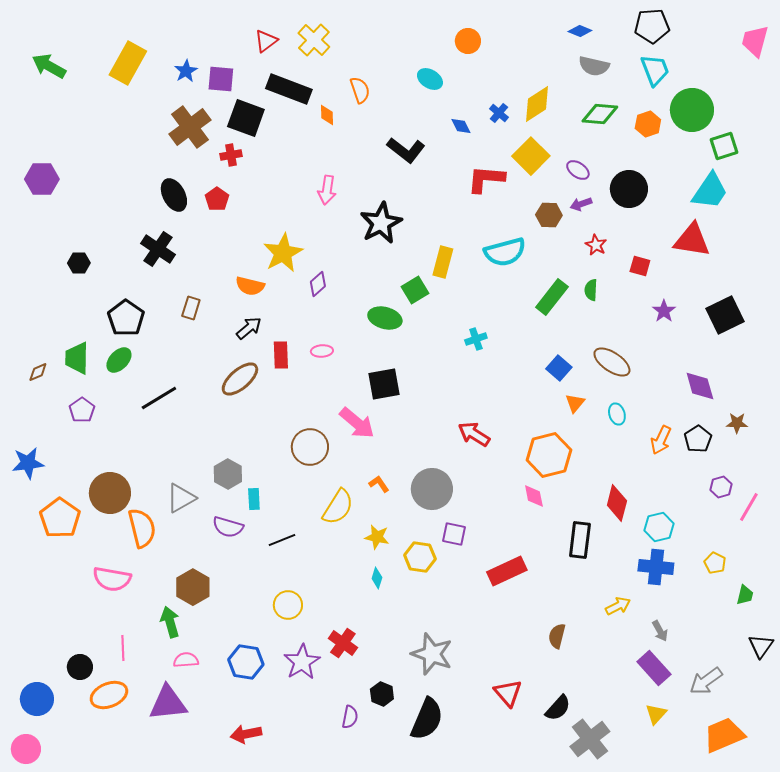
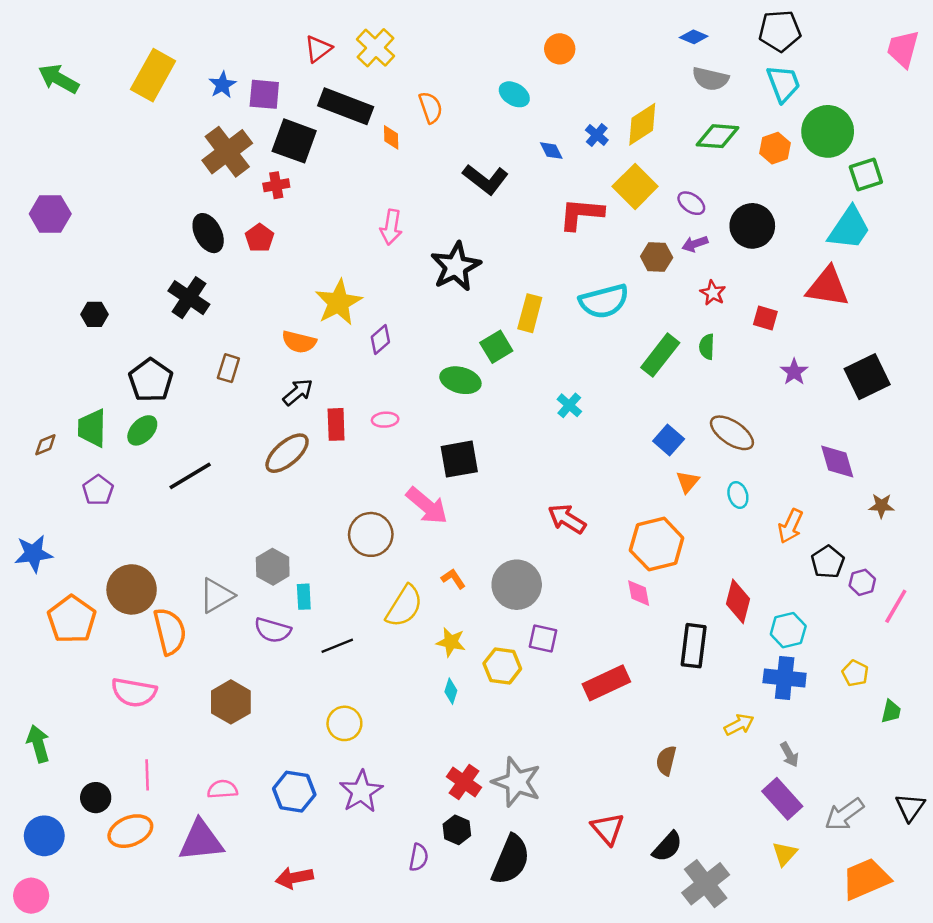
cyan cross: (476, 339) -> (569, 405), turned -30
black pentagon: (698, 439) -> (828, 562), moved
green arrow: (170, 622) -> (38, 744), moved
red cross: (343, 643) -> (464, 782), moved
black triangle: (761, 646) -> (910, 807), moved

